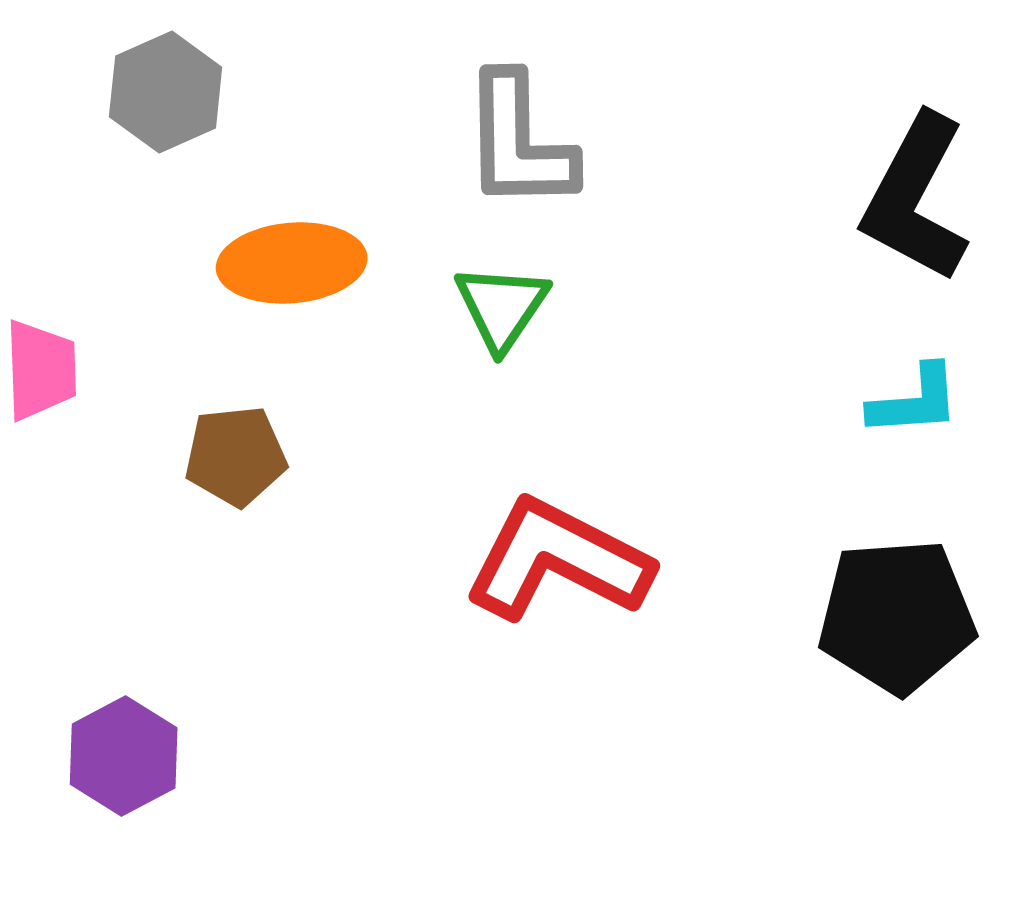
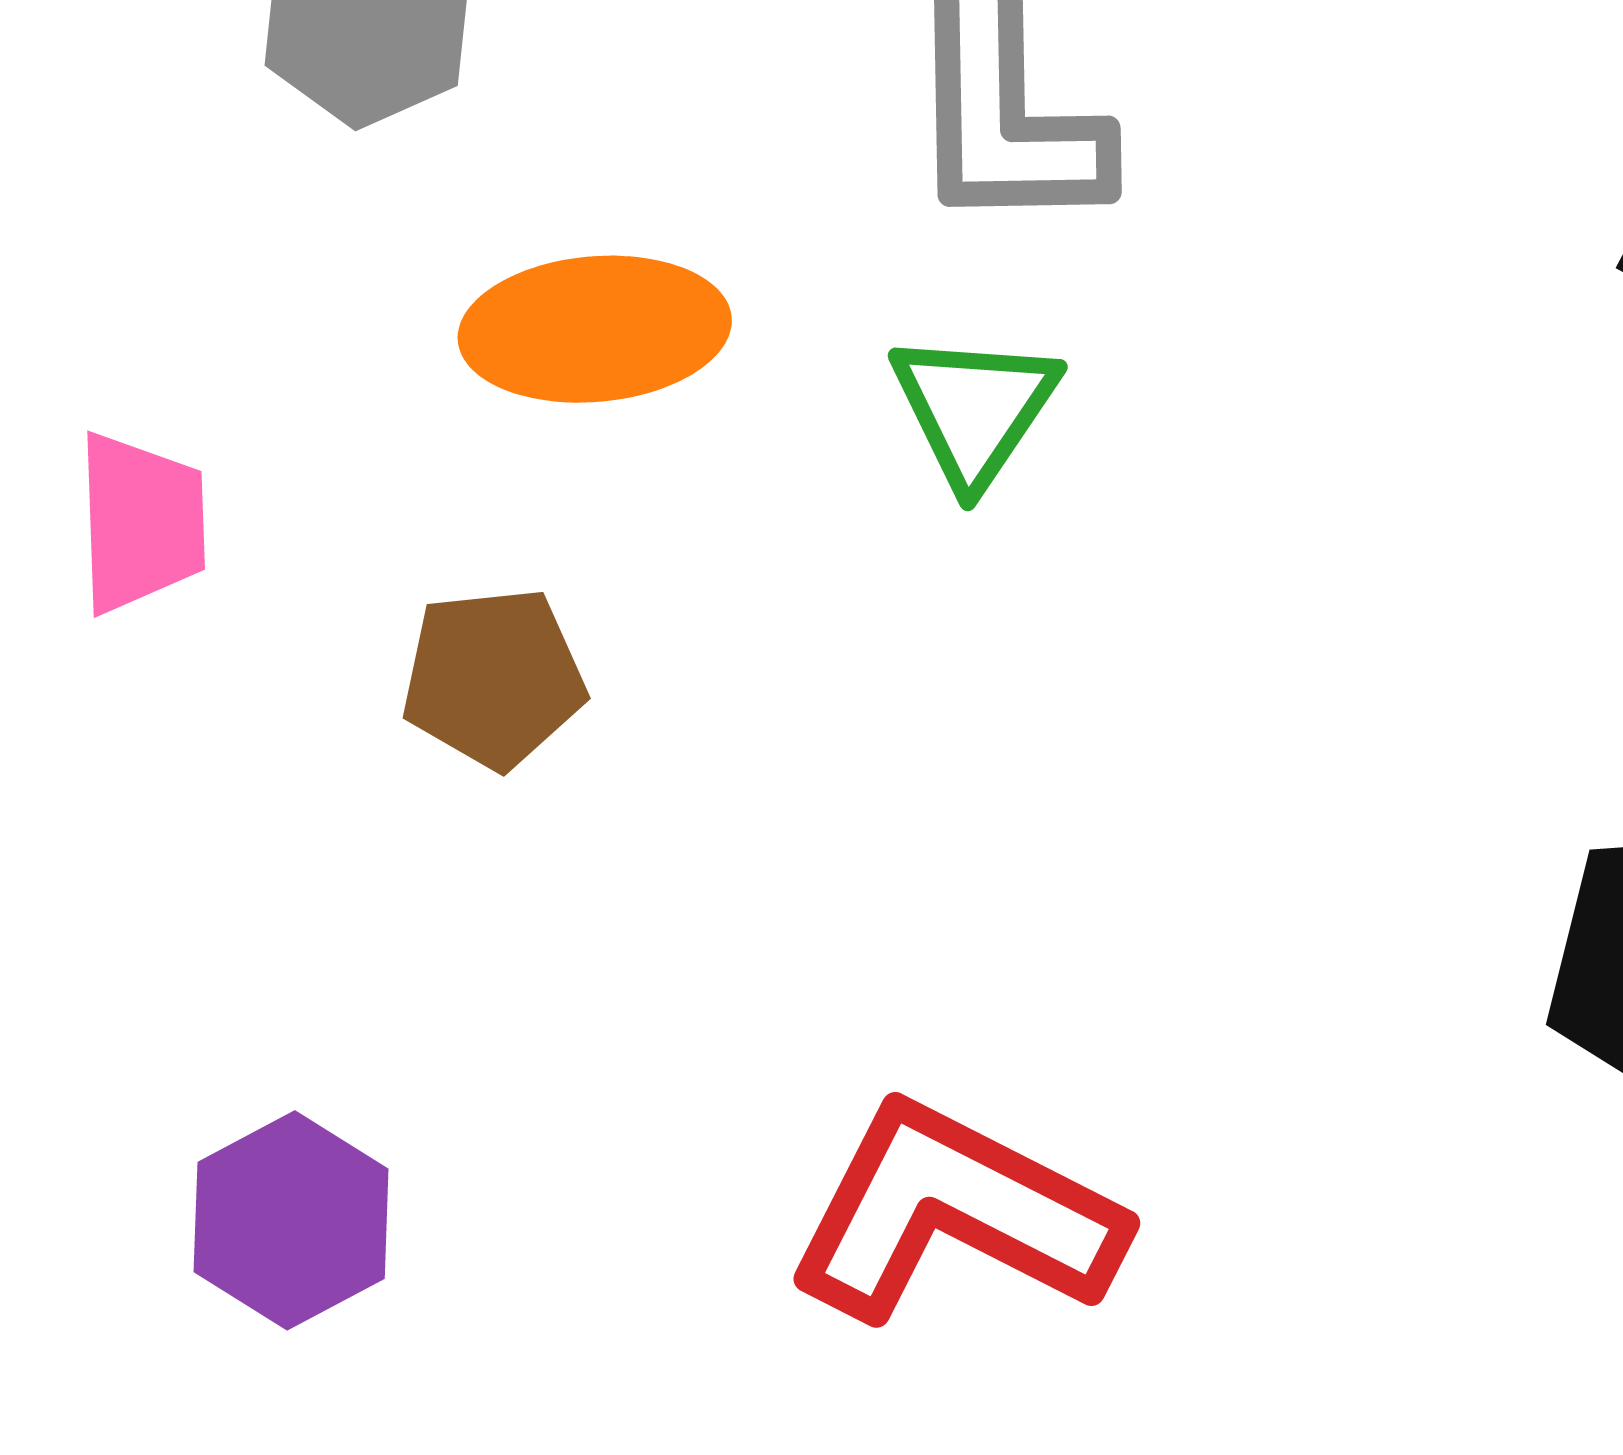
red L-shape: (558, 560) -> (954, 1213), moved

